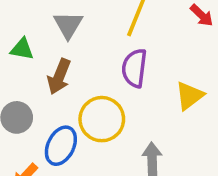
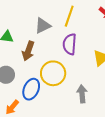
gray triangle: (68, 25) -> (43, 26), moved, turned 36

